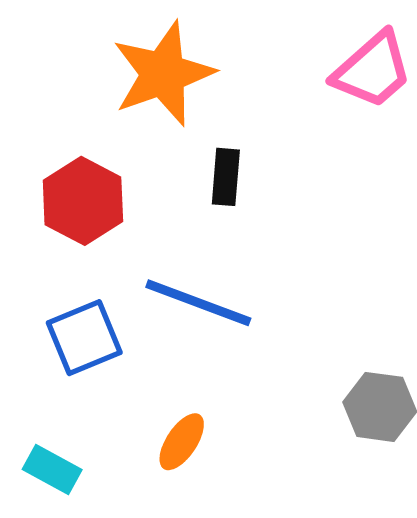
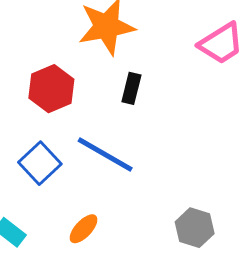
blue square: (84, 338) -> (40, 163), turned -30

